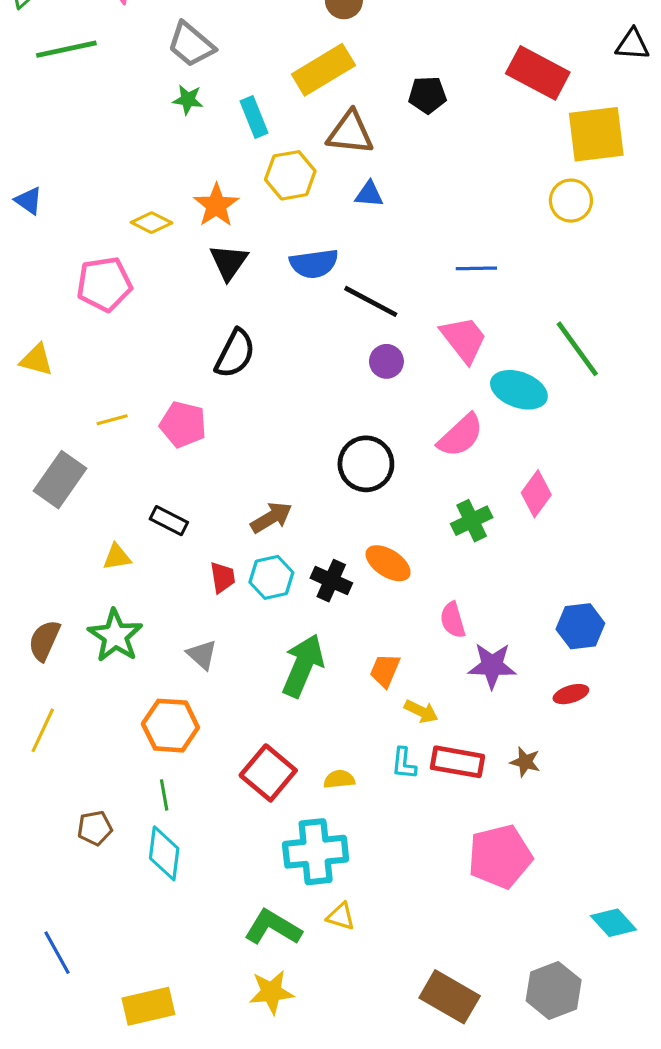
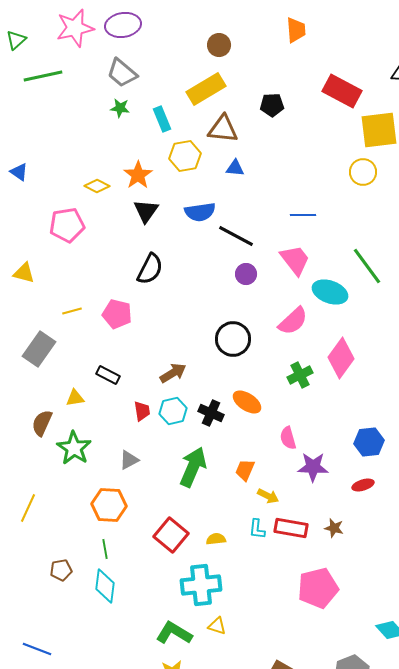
pink diamond: (536, 494) -> (341, 358), size x1.4
brown semicircle: (44, 640) -> (42, 423), moved
gray triangle: (202, 655) -> (129, 460), turned 50
blue line: (57, 953) -> (37, 649), turned -40

